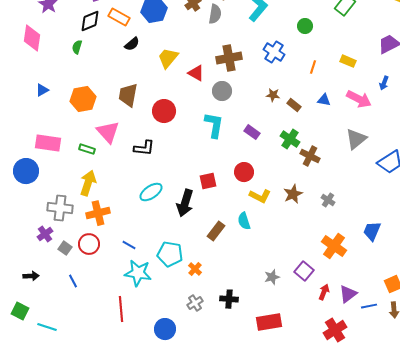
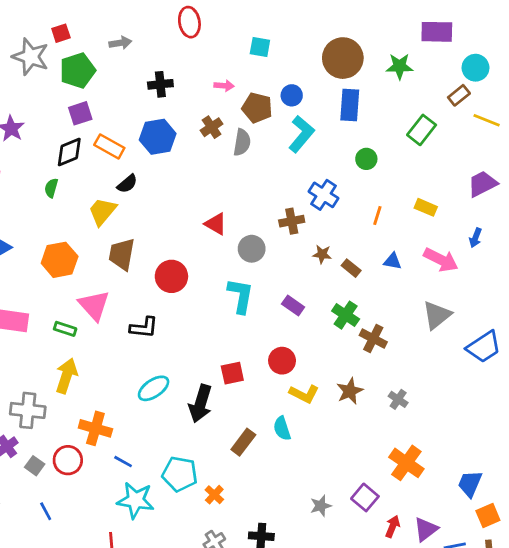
yellow trapezoid: (168, 58) -> (102, 211), moved
brown cross: (229, 58) -> (292, 221), moved, size x0.7
orange cross: (98, 213) -> (95, 428), moved, turned 30
blue trapezoid: (372, 231) -> (470, 484), moved

